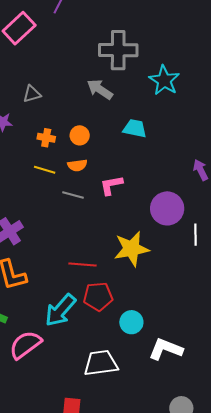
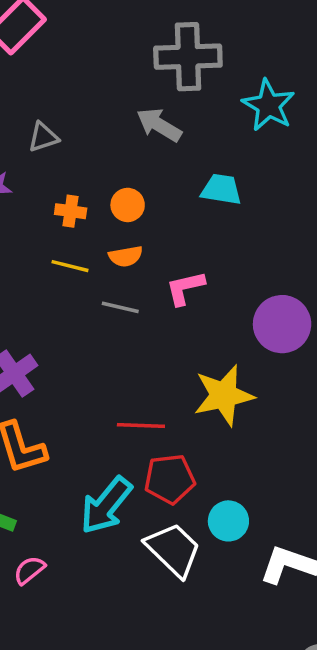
pink semicircle: (25, 345) -> (29, 570), moved, size x0.6
white trapezoid: (101, 363) -> (173, 550), moved, turned 54

